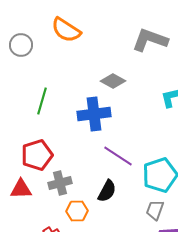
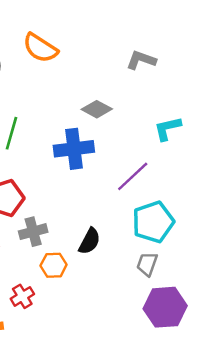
gray L-shape: (150, 40) -> (141, 60), size x0.7
purple line: (118, 156) -> (133, 176), moved, turned -76

